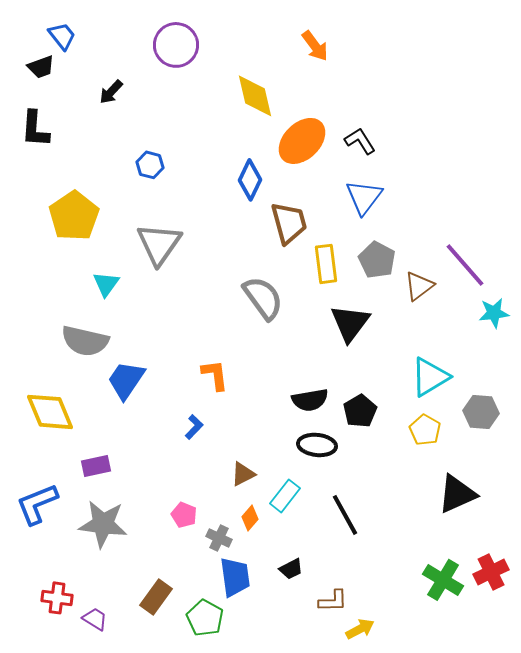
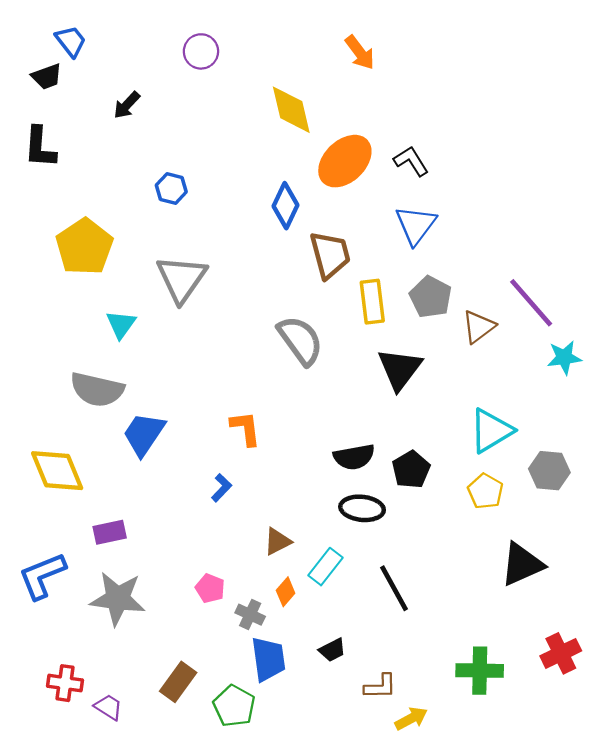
purple circle: (176, 45) -> (201, 51), size x0.7
green cross: (443, 580) -> (480, 671), moved, turned -30

